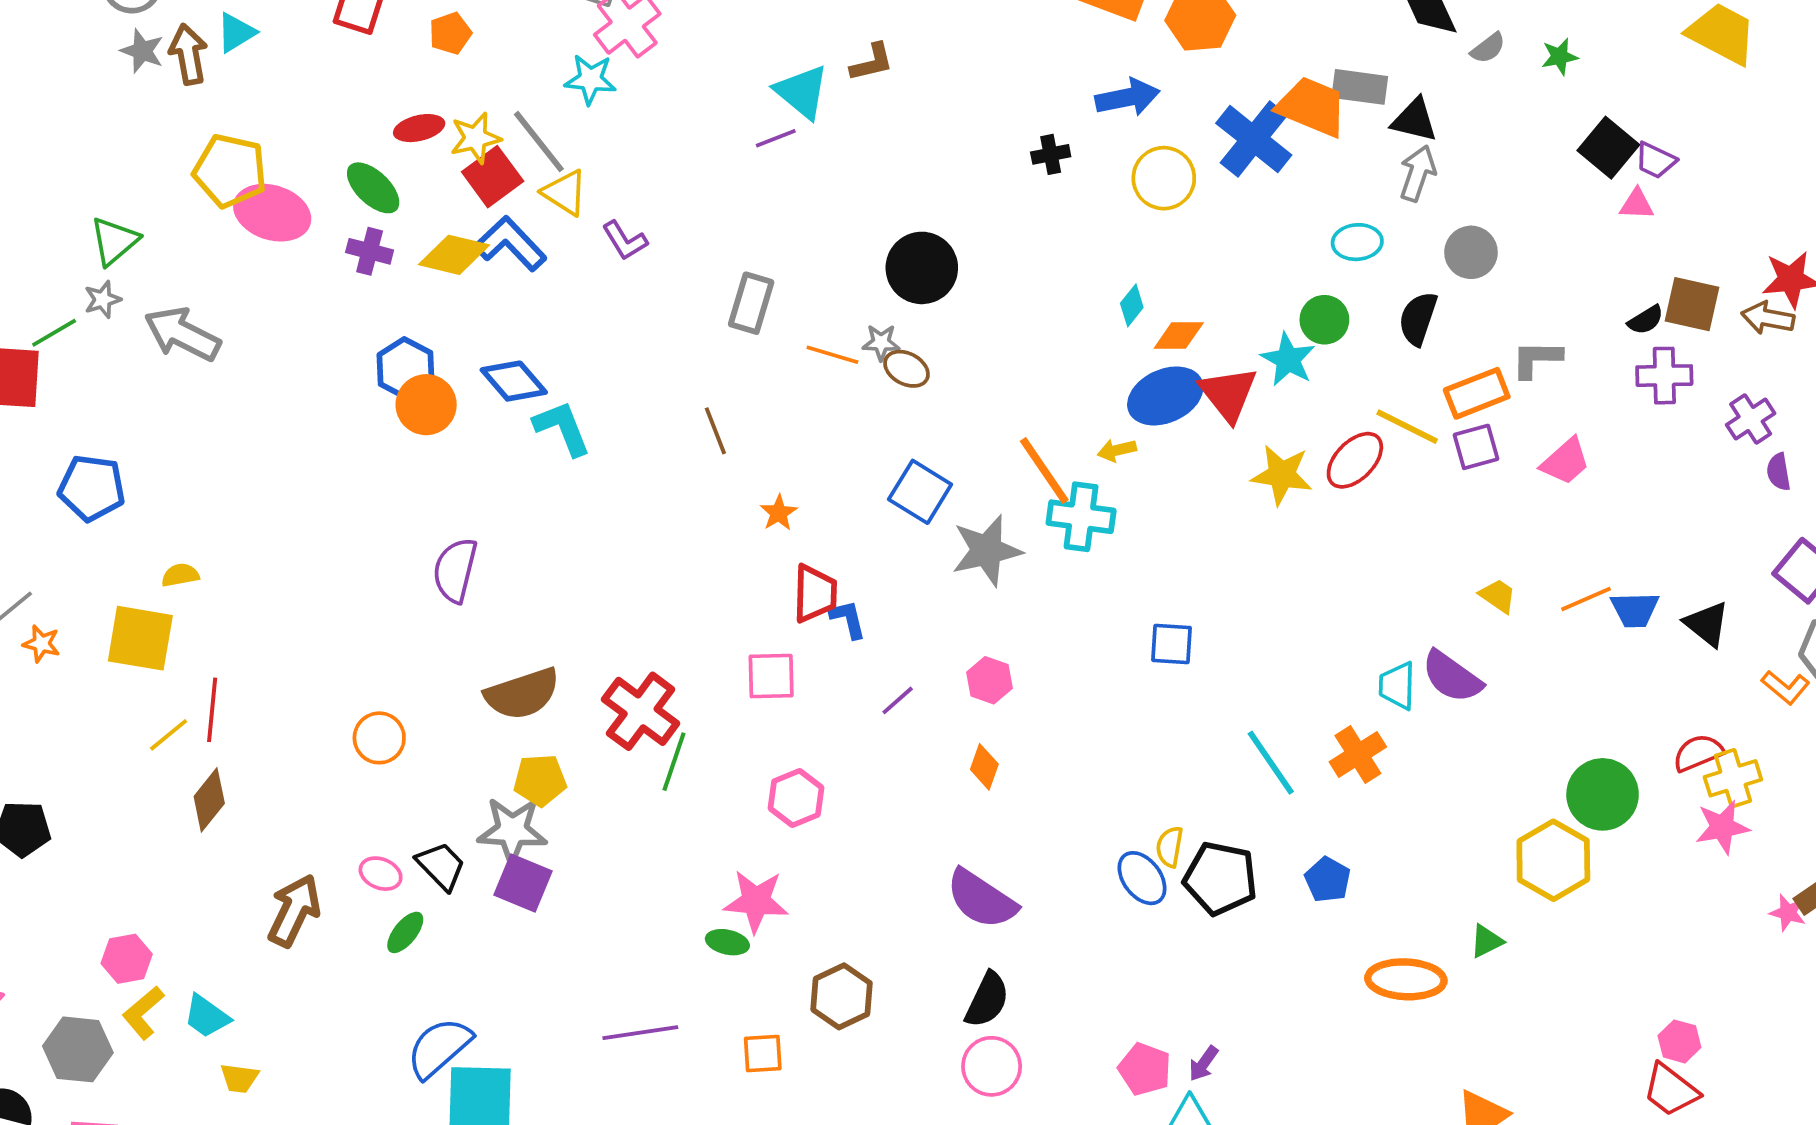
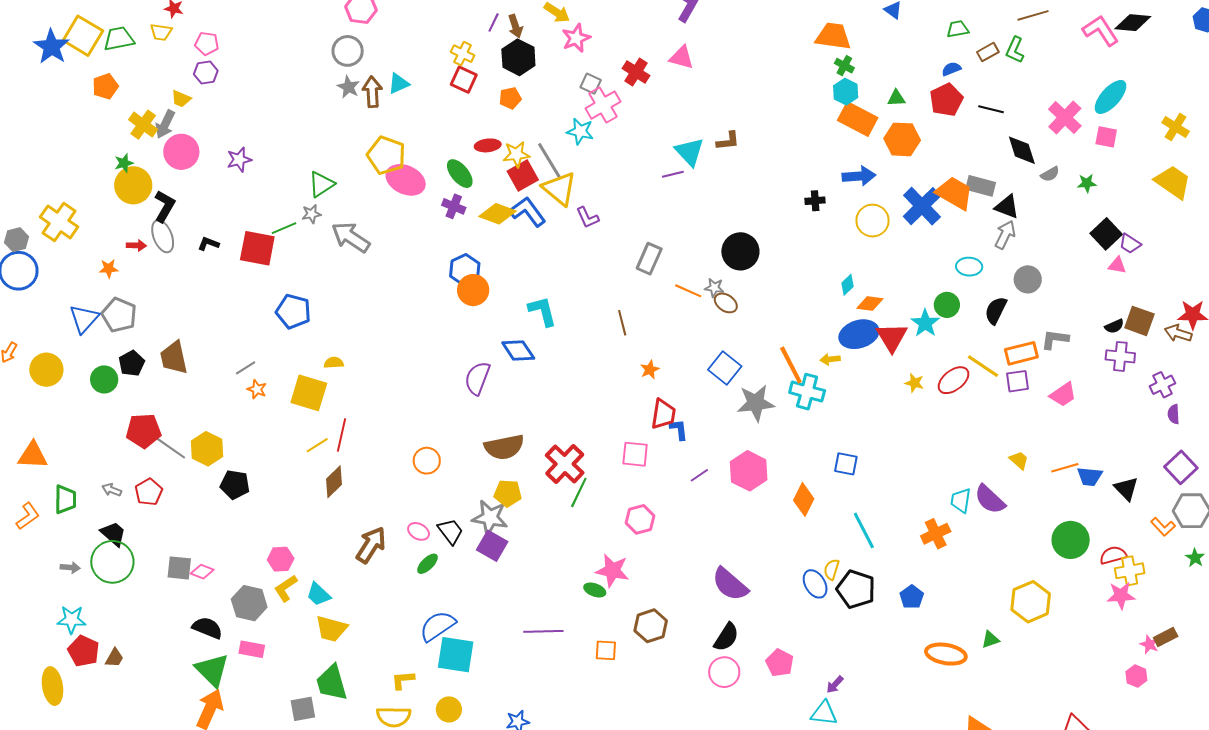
yellow triangle: (565, 193) -> (559, 189), size x1.4
blue diamond: (514, 381) -> (518, 350), moved
yellow star: (1282, 475) -> (914, 383), size x0.6
pink hexagon: (989, 680) -> (749, 471), size x1.6
cyan line: (1271, 763) -> (864, 530), moved
orange diamond: (984, 767) -> (804, 500), moved, size x1.4
green circle: (1603, 794) -> (1071, 540), moved
pink hexagon: (1679, 1041) -> (1136, 676), moved
pink pentagon: (1145, 1069) -> (780, 663), moved
yellow trapezoid: (239, 1078) -> (331, 629), size x1.6

